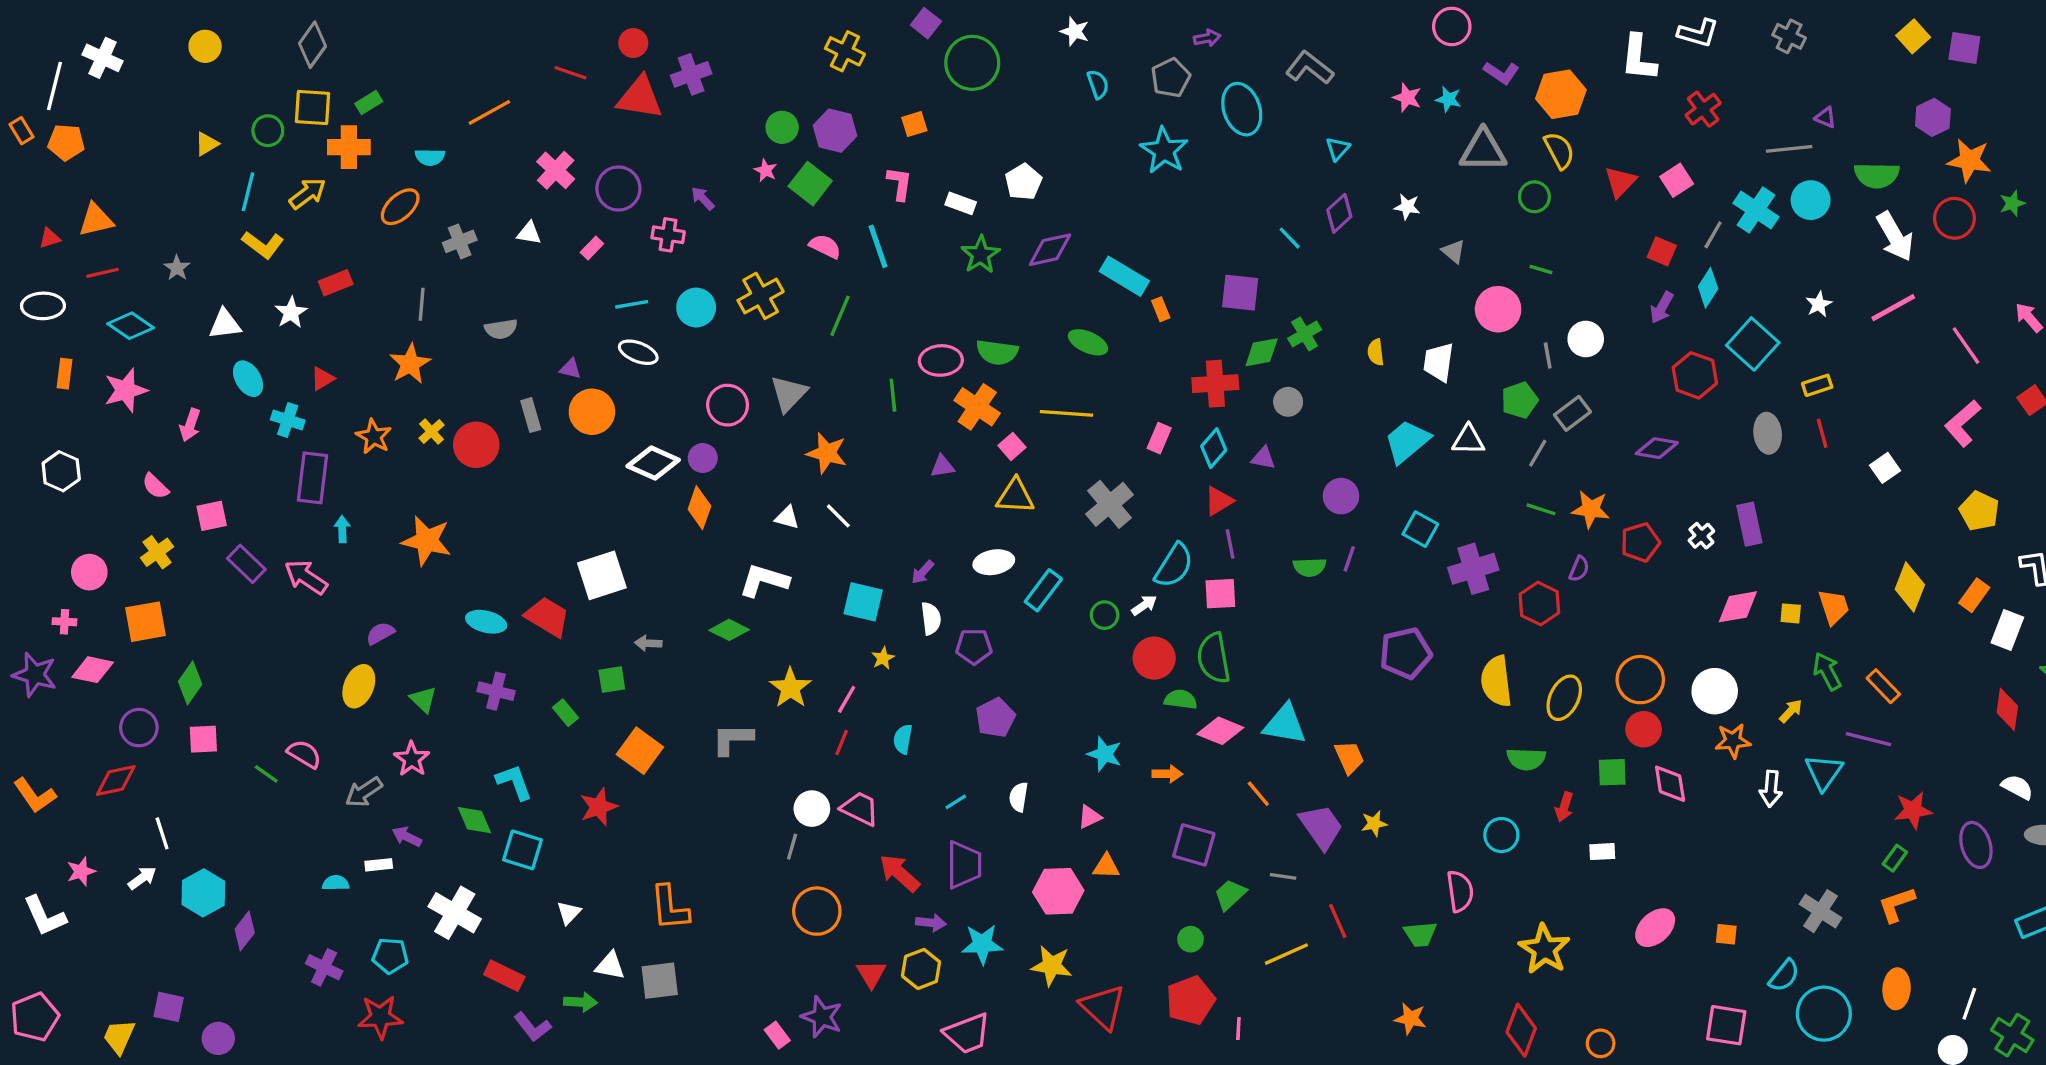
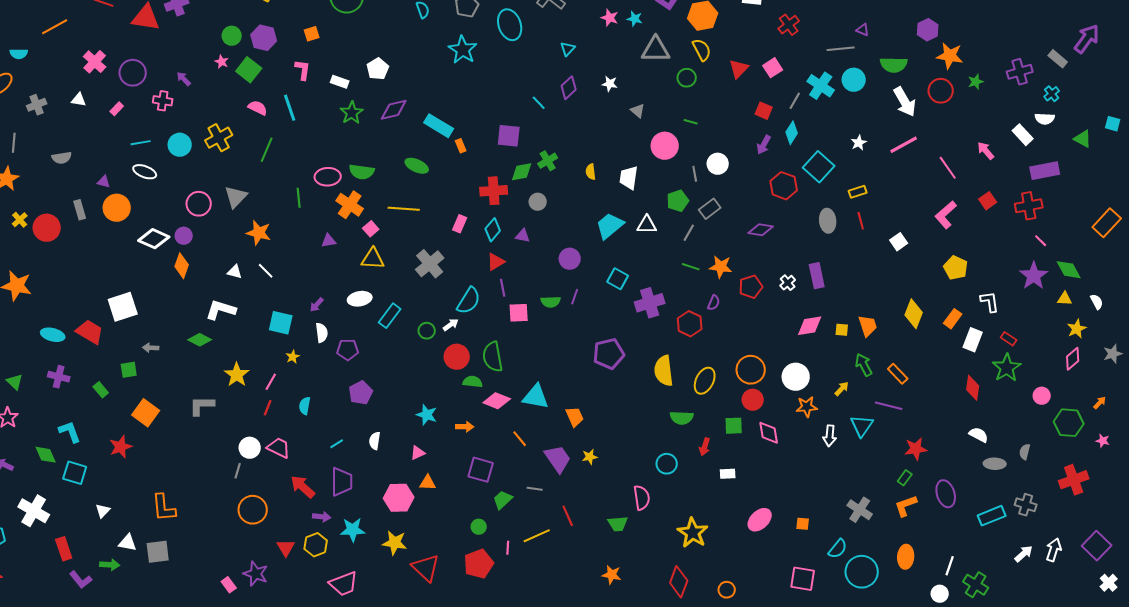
pink square: (1220, 594) -> (519, 313), moved
purple ellipse: (1976, 845) -> (946, 494), moved
red rectangle: (504, 976) -> (64, 549), turned 45
pink line: (1238, 1028) -> (508, 548), moved

